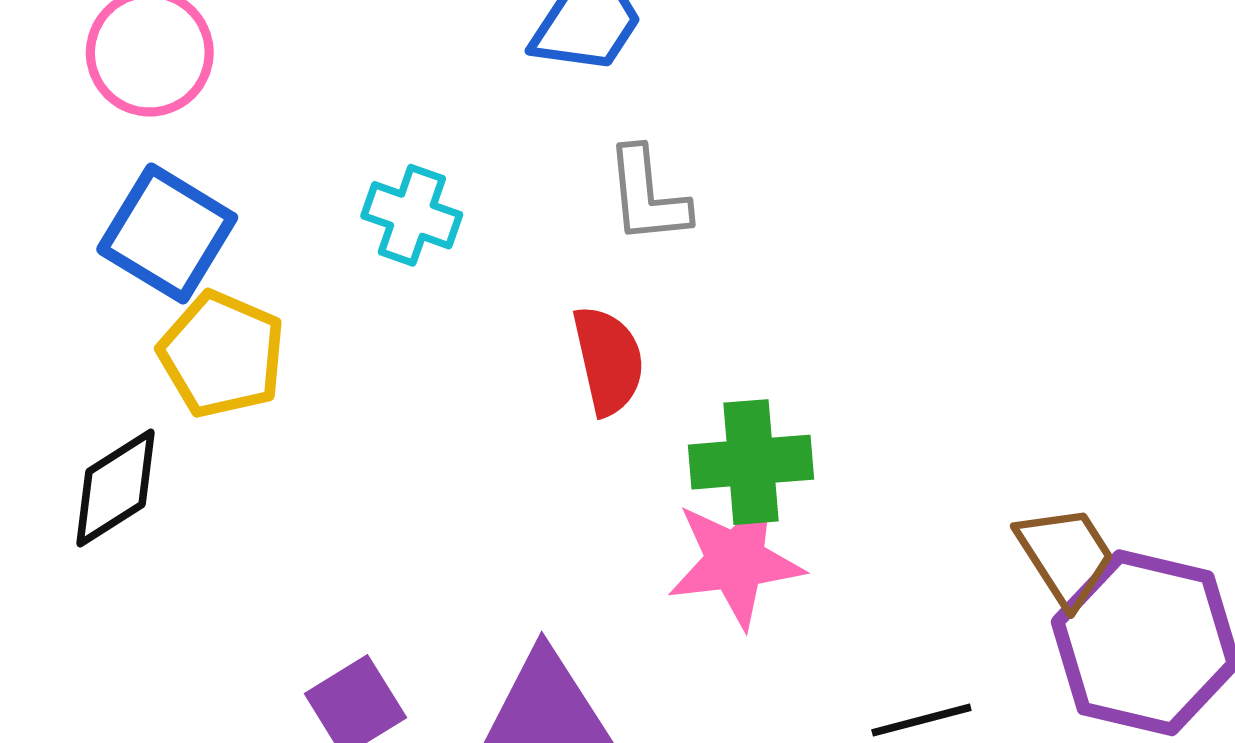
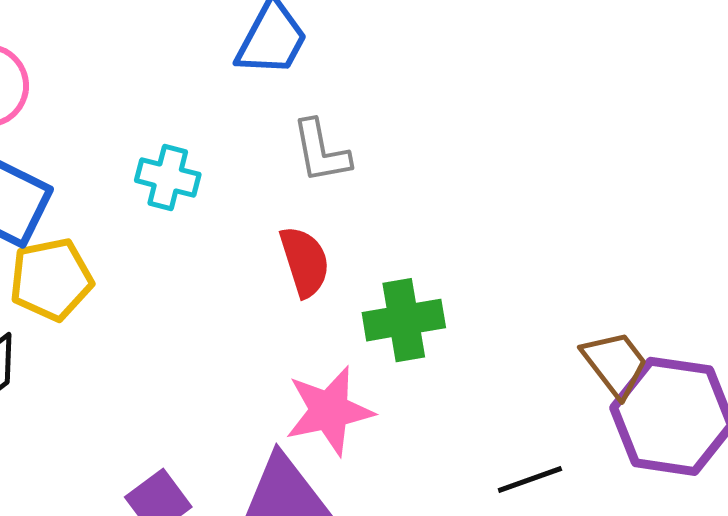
yellow pentagon: (222, 354) -> (51, 279), turned -30
pink star: (735, 561) -> (329, 411), moved

